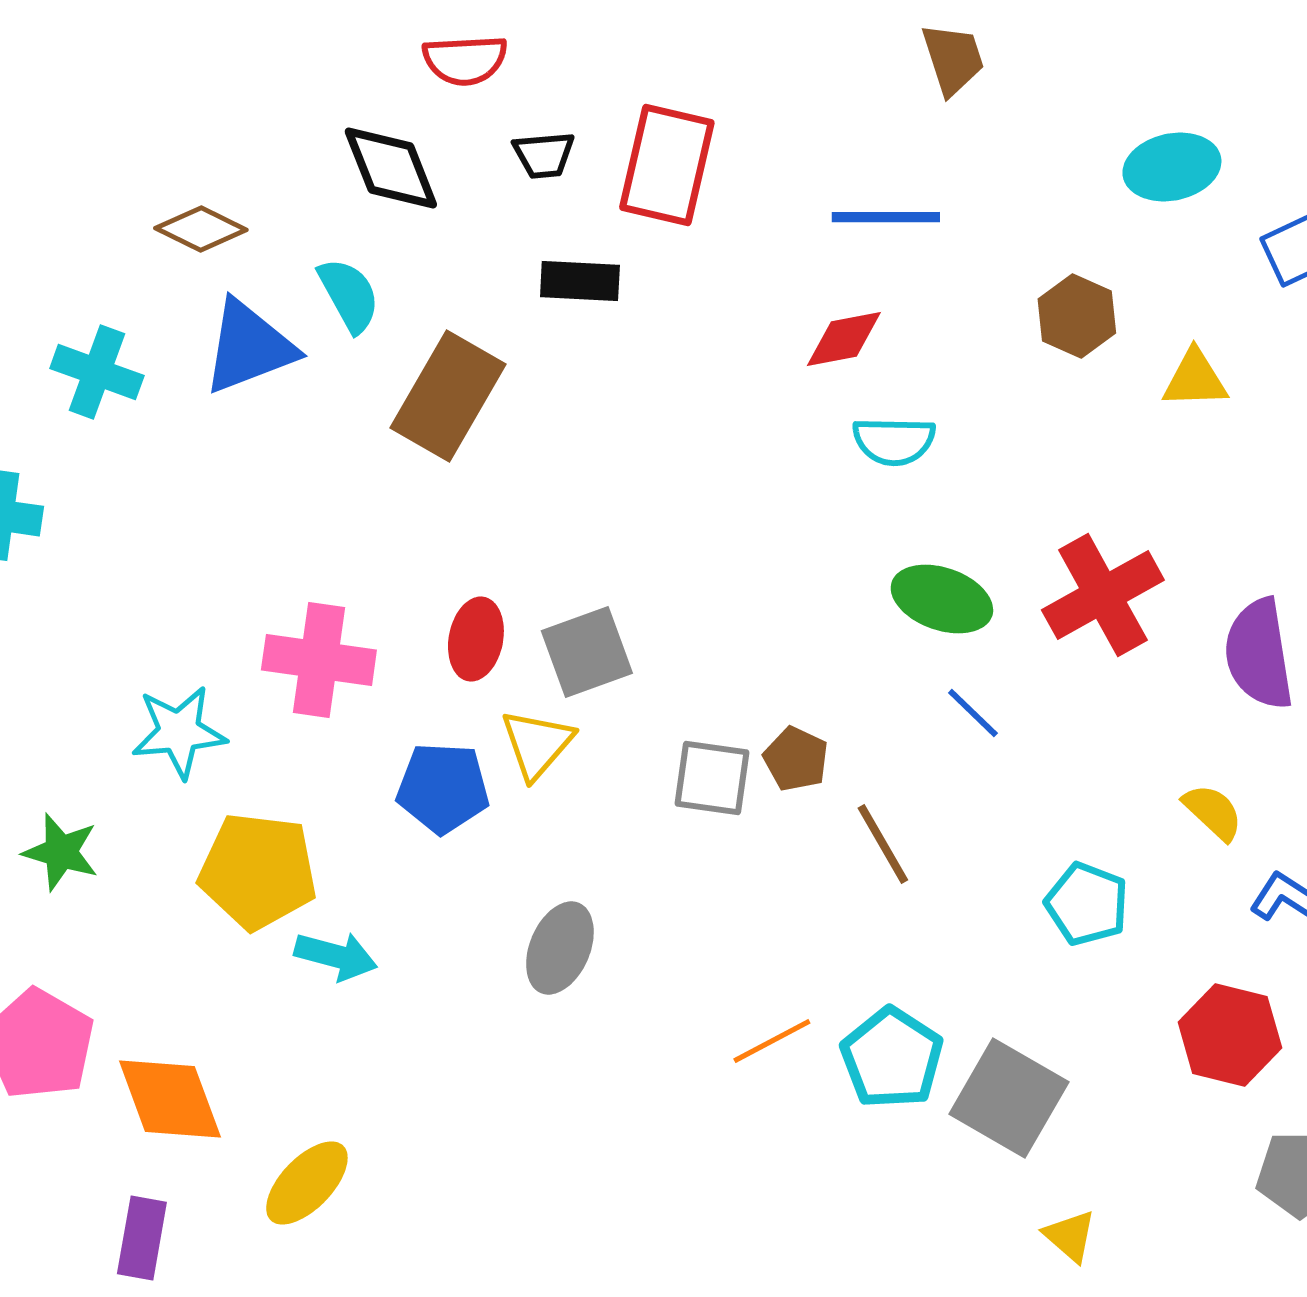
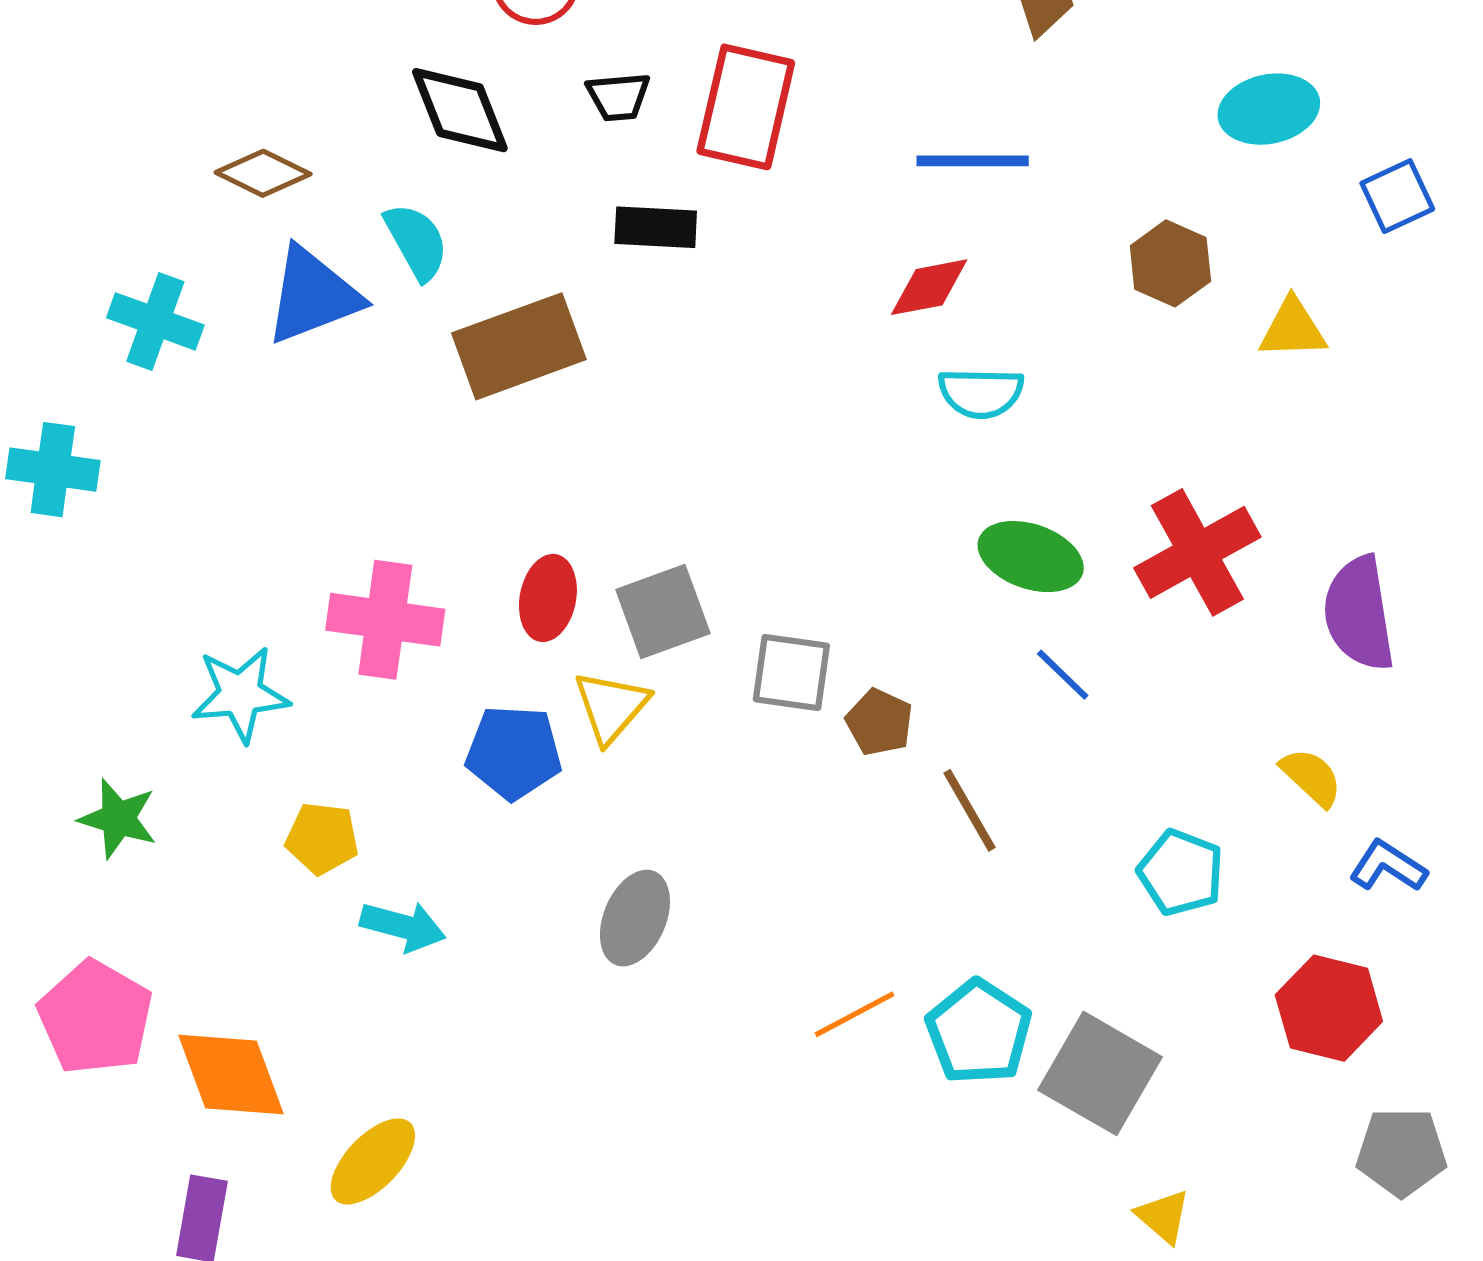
brown rectangle: (448, 396) -> (519, 346), turned 40
gray square: (712, 778) -> (791, 673), moved
yellow pentagon: (258, 871) -> (322, 838), size x0.6

